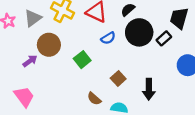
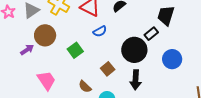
black circle: (139, 32) -> (134, 50), moved
pink trapezoid: (24, 97) -> (46, 80), moved

